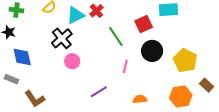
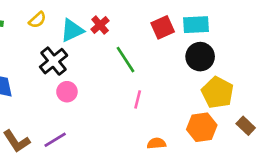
red square: (144, 24) -> (163, 27), moved
black circle: (152, 51) -> (200, 57), moved
purple line: (99, 92) -> (55, 140), moved
orange hexagon: (181, 97) -> (202, 127), moved

